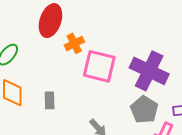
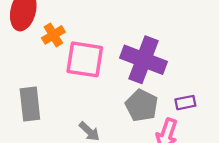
gray rectangle: (50, 100) -> (30, 104), size x1.6

